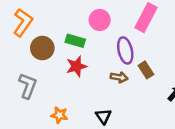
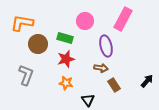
orange L-shape: (23, 22) -> (22, 23), turned -115
brown rectangle: (146, 70) -> (114, 85), moved
orange star: (59, 115) -> (66, 83), moved

